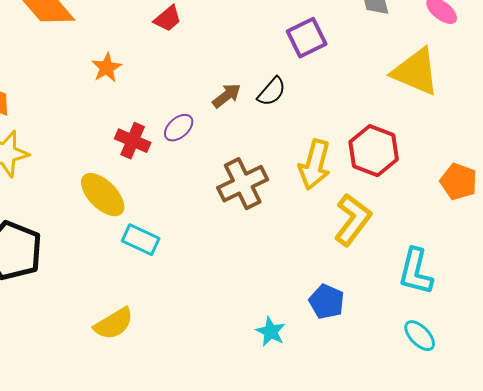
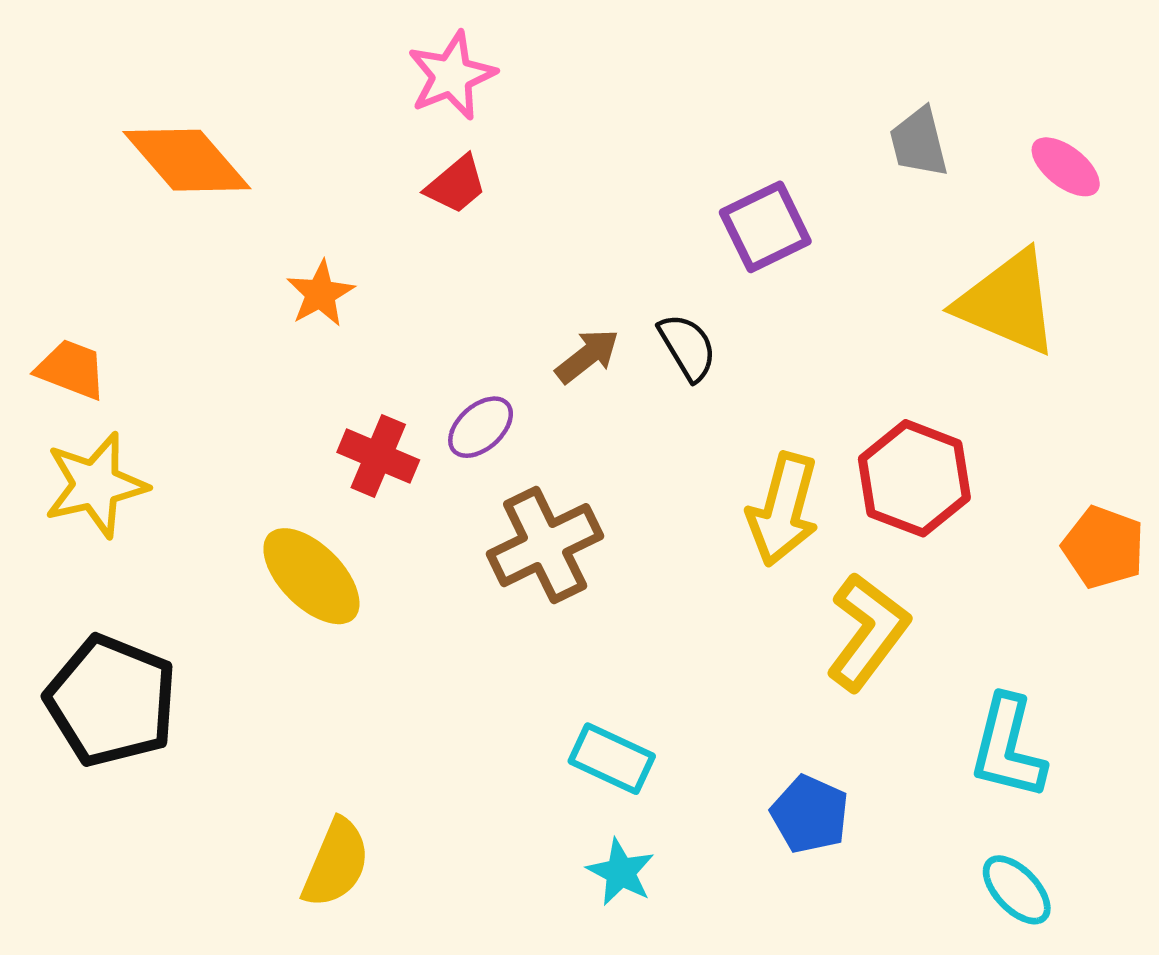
black semicircle: (272, 92) -> (687, 347), turned -72
brown cross: (243, 184) -> (545, 545), moved
cyan rectangle: (141, 240) -> (612, 759), moved
yellow semicircle: (114, 324) -> (336, 863), turned -36
cyan star: (271, 332) -> (621, 872), moved

